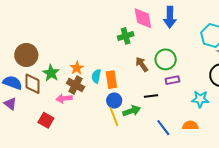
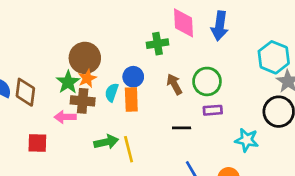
brown circle: (26, 55) -> (85, 58), moved
green star: (51, 73) -> (68, 82), moved
brown cross: (76, 85) -> (83, 101), turned -30
blue circle: (114, 101) -> (133, 77), moved
green arrow: (132, 111) -> (106, 142), moved
red square: (46, 120) -> (37, 143), turned -35

